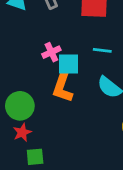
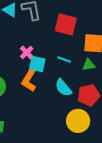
pink cross: (51, 52) -> (27, 52), turned -32

